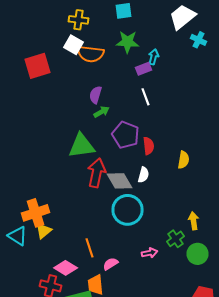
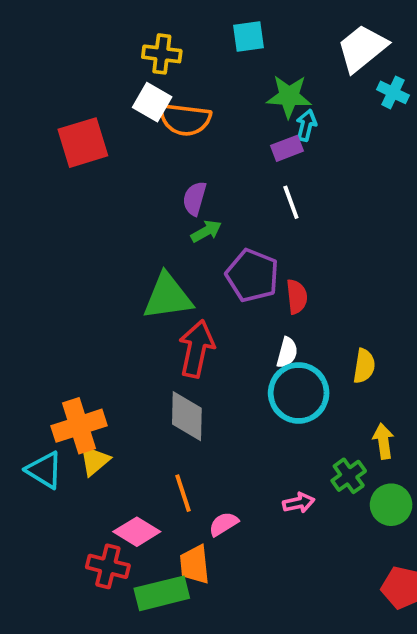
green star: (128, 42) -> (289, 96), moved
yellow semicircle: (184, 160) -> (364, 366), moved
gray diamond: (120, 181) -> (187, 416), moved, turned 32
cyan circle: (128, 210) -> (299, 393), moved

